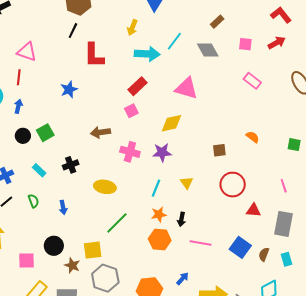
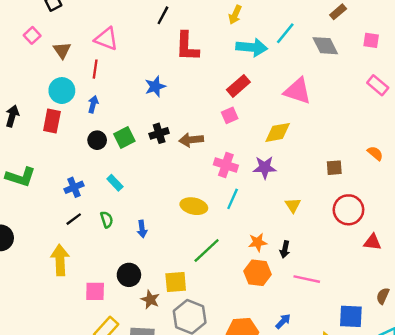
black cross: (71, 165) -> (159, 133), moved
cyan line: (156, 188) -> (233, 199), moved
blue square: (240, 247) -> (351, 316), moved, turned -35

